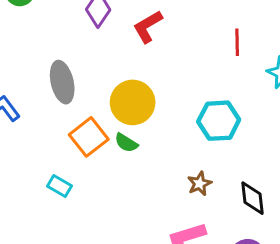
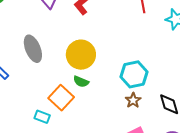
cyan hexagon: (219, 121) -> (134, 74), moved
orange square: (89, 137) -> (61, 98), moved

